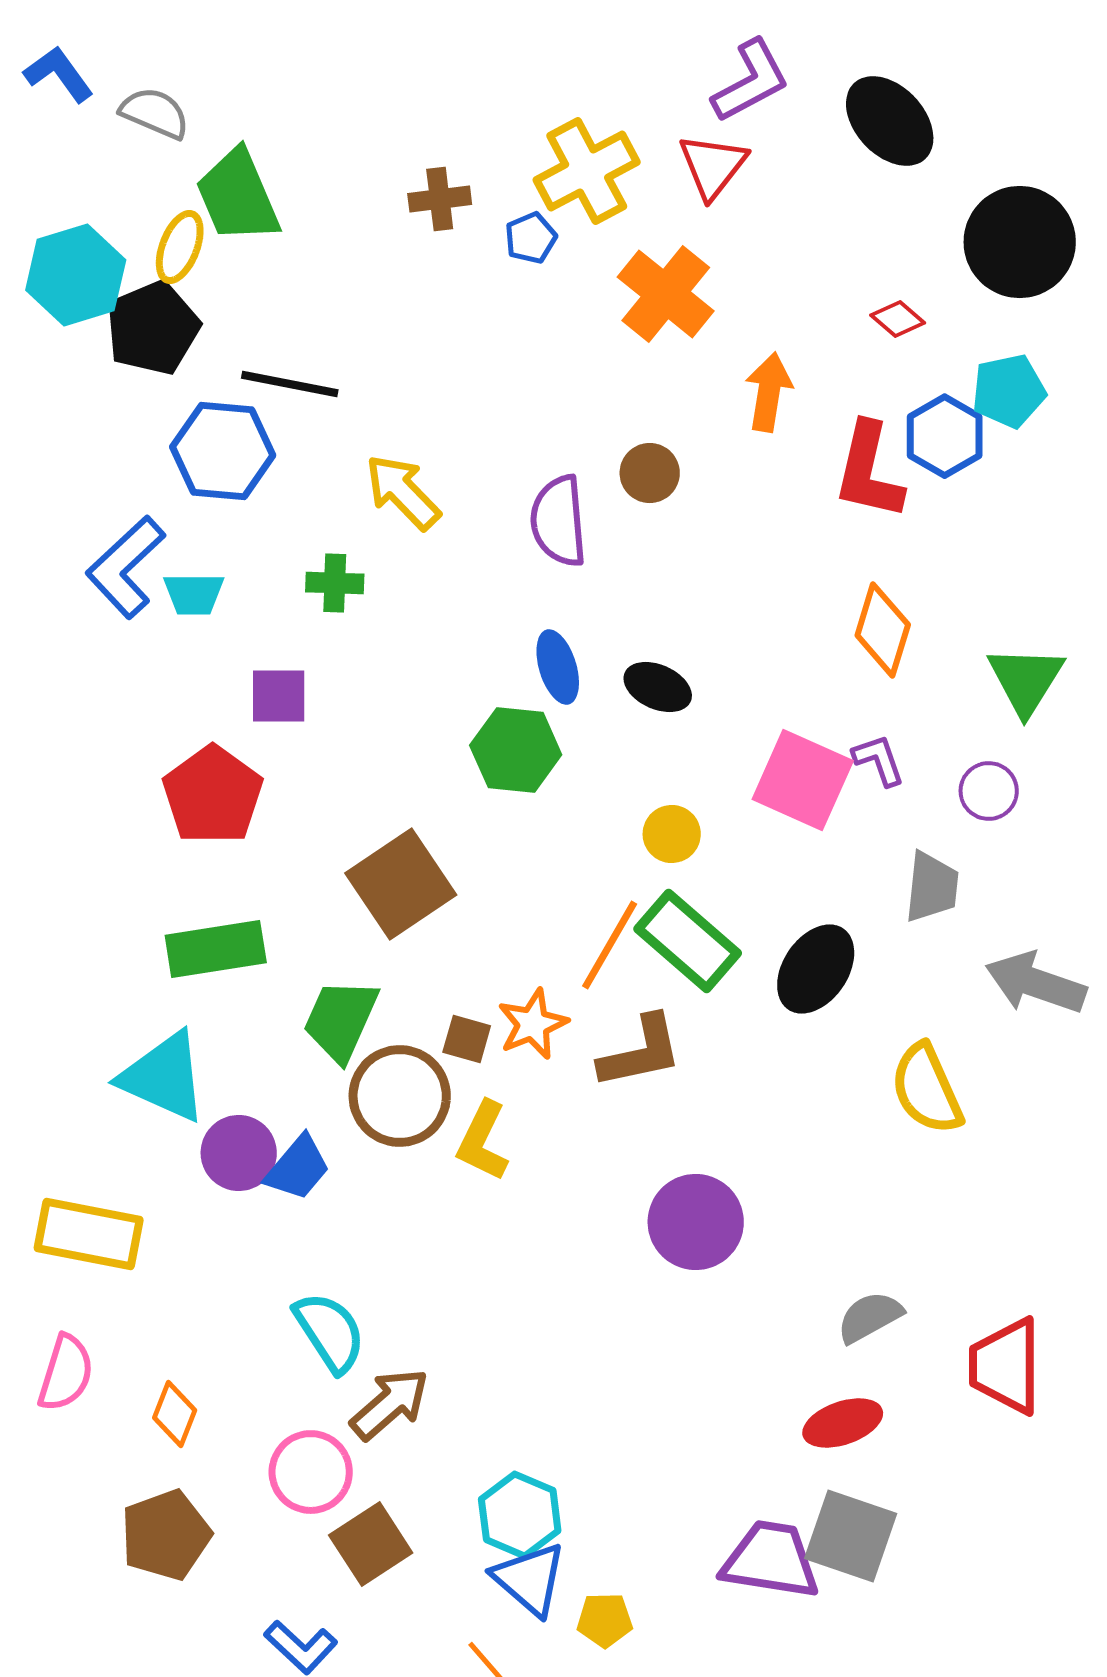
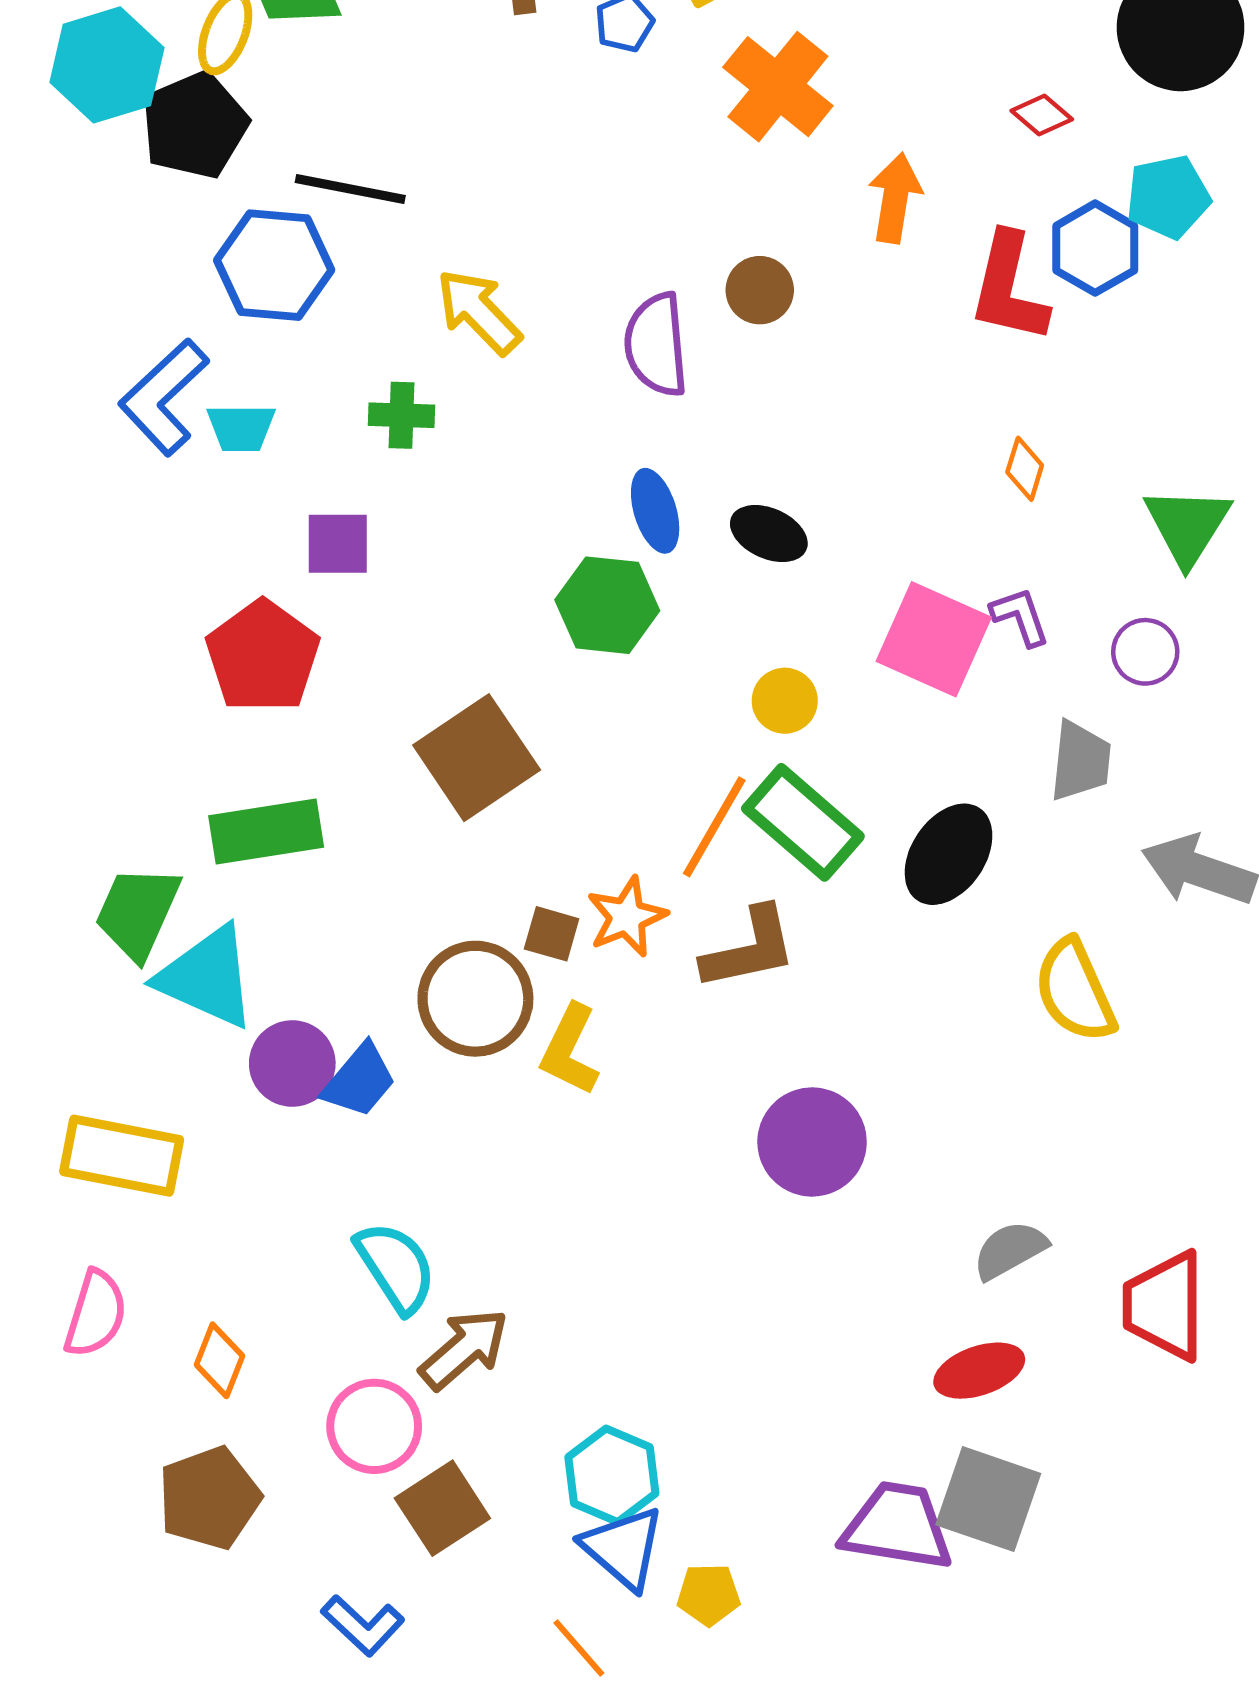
orange diamond: (883, 630) -> (1025, 469), size x0.6
green trapezoid: (341, 1020) -> (138, 912), moved

